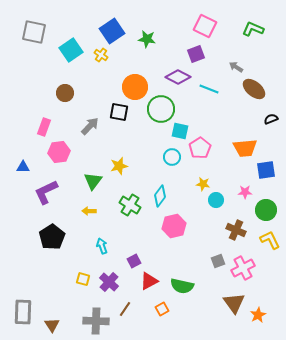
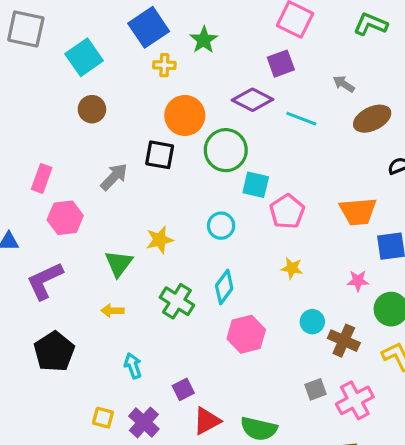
green star: (147, 39) -> (204, 40), turned 30
yellow cross: (101, 55) -> (164, 65), moved, turned -32
brown ellipse: (254, 89) -> (372, 119), turned -65
brown circle: (65, 93) -> (92, 109), moved
cyan circle: (172, 157) -> (221, 226), moved
cyan circle: (216, 200) -> (312, 322), moved

